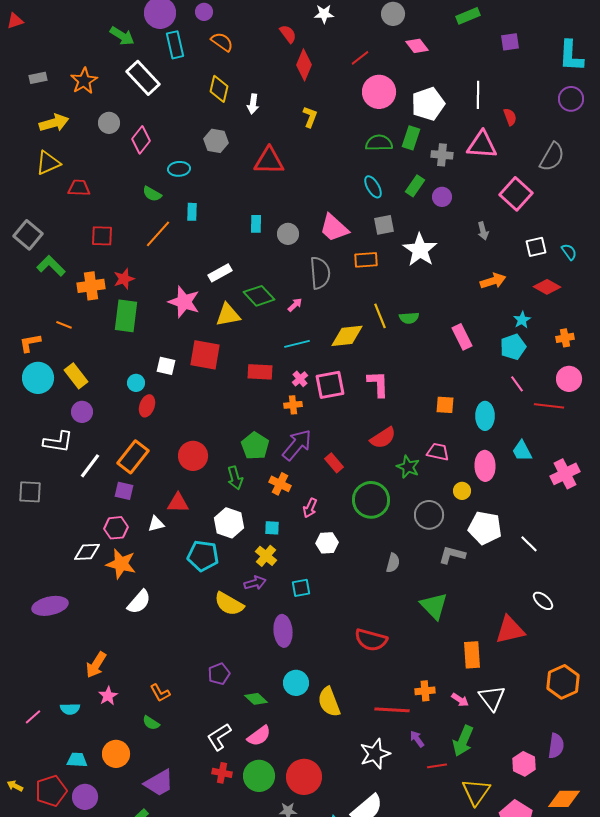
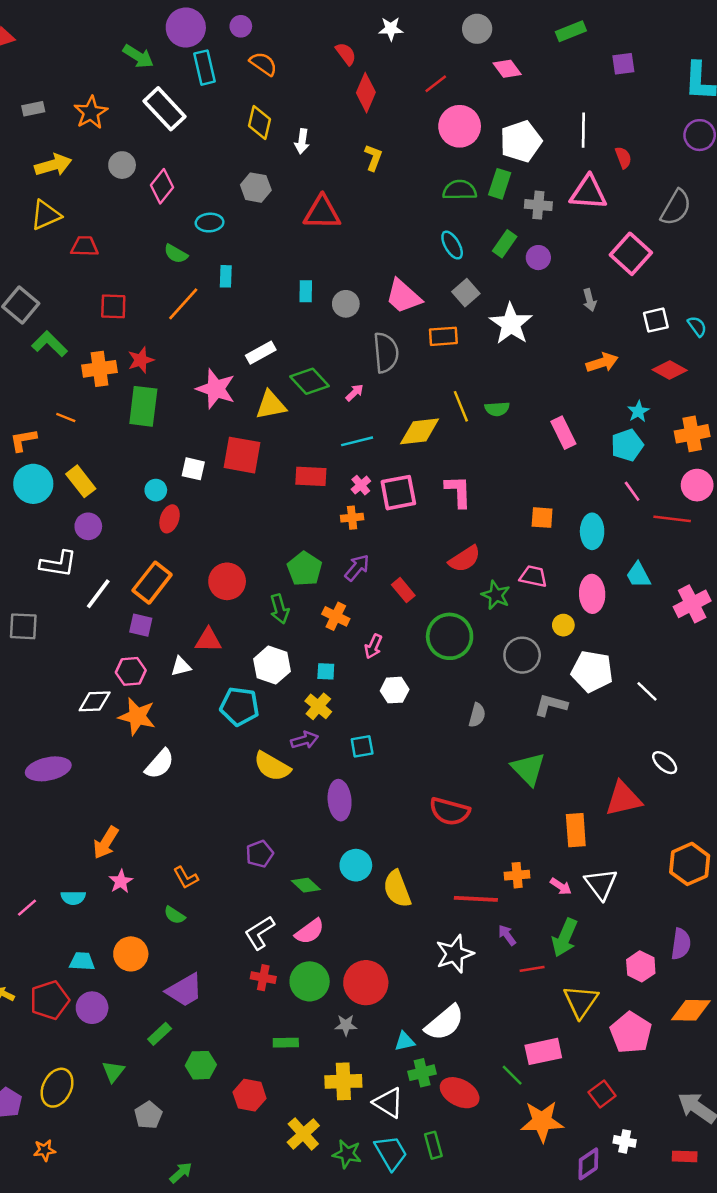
gray square: (384, 225) -> (466, 293), turned -30
orange cross: (565, 338) -> (692, 434), size x1.5
purple arrow: (297, 445) -> (357, 568), size x0.7

